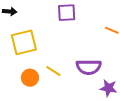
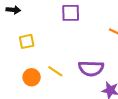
yellow square: (24, 42) -> (27, 41), size x0.6

